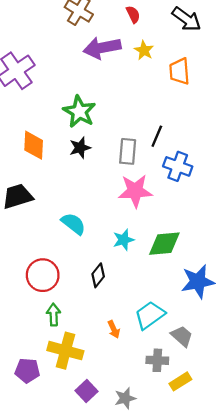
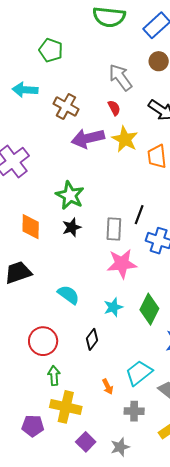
yellow star: (144, 50) -> (125, 139), size x1.5
green diamond: (164, 244) -> (149, 309), turned -56
gray cross: (157, 360) -> (134, 411), moved

